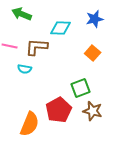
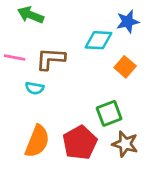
cyan diamond: (61, 28) -> (98, 40), moved
orange semicircle: (30, 124) -> (37, 141), moved

